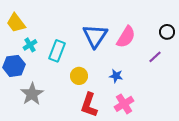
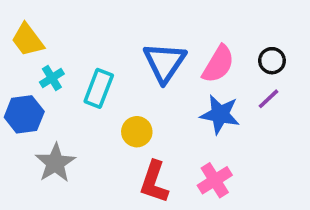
black circle: (167, 32) -> (272, 61), moved
blue star: (116, 76) -> (220, 114), moved, size x1.6

